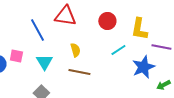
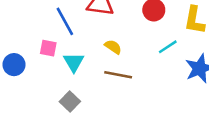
yellow semicircle: (75, 50) -> (113, 47), turned -40
pink square: (16, 56) -> (48, 48), moved

